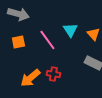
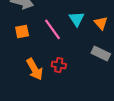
orange arrow: (30, 78) -> (35, 69), turned -80

